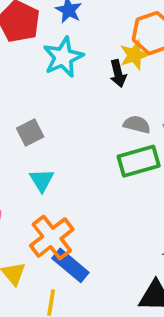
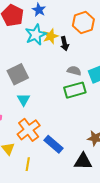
yellow star: (134, 55) -> (51, 36), moved
gray square: (30, 132) -> (18, 74), size x1.5
blue rectangle: (70, 265) -> (53, 144), moved

